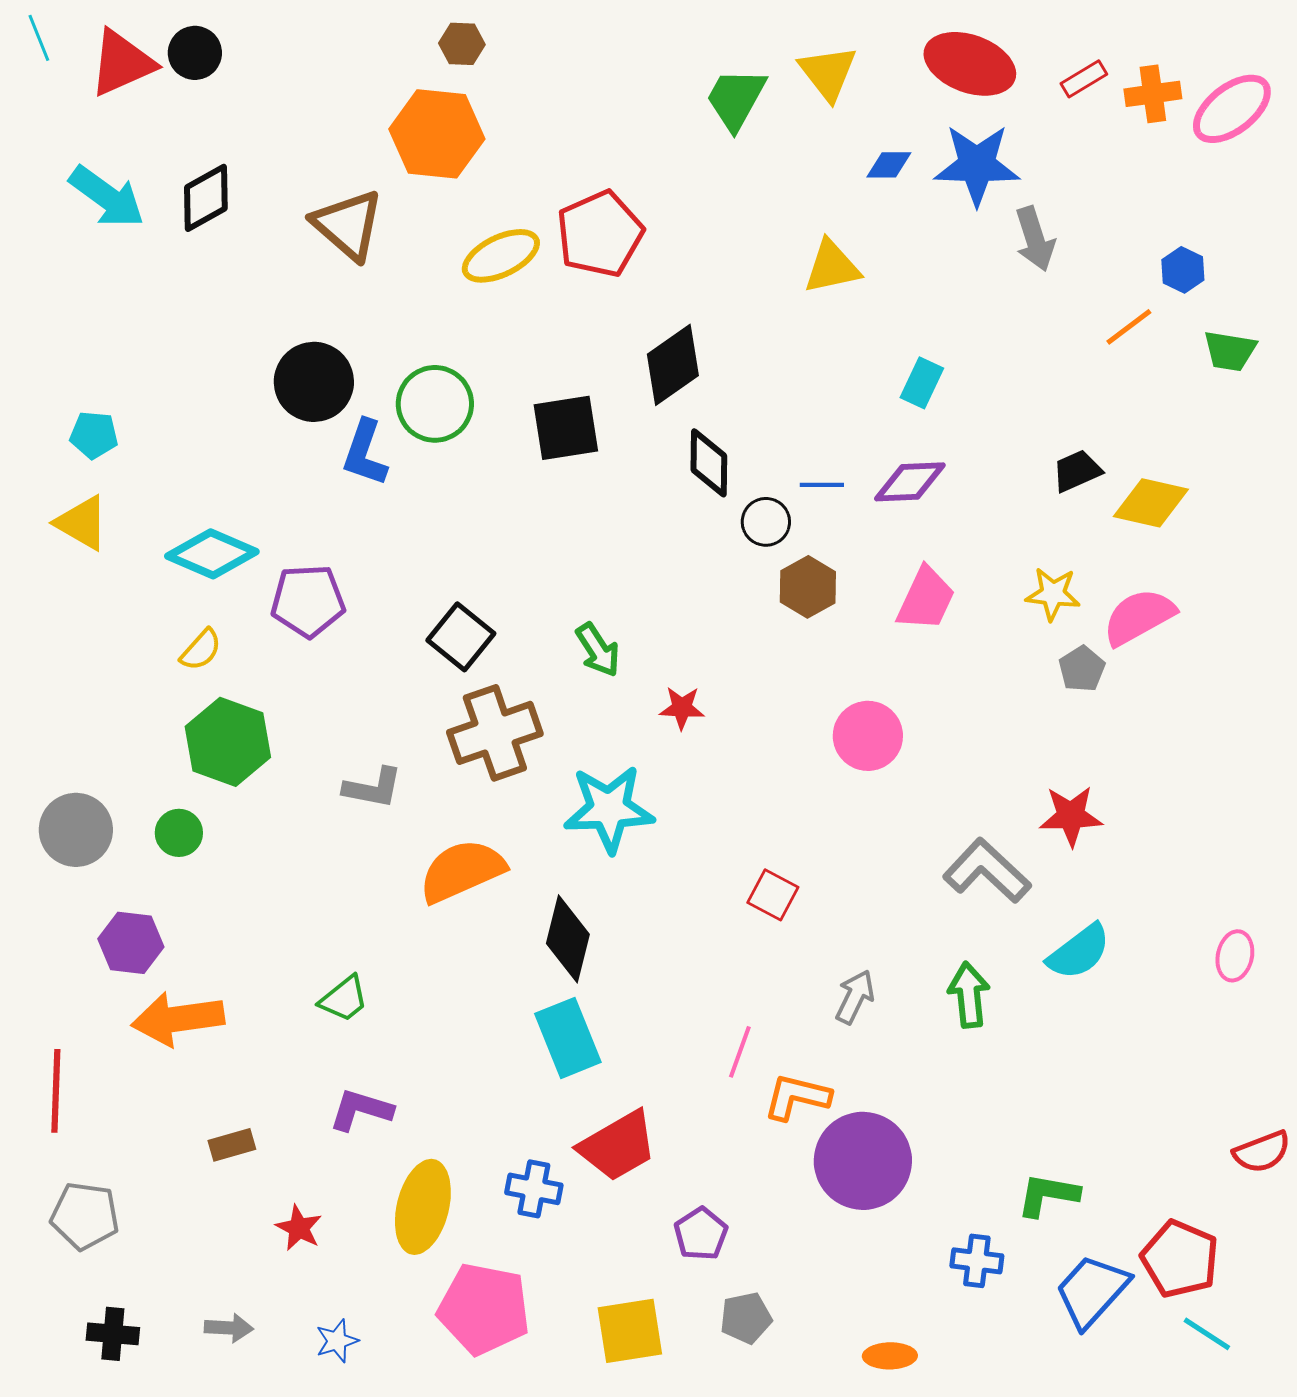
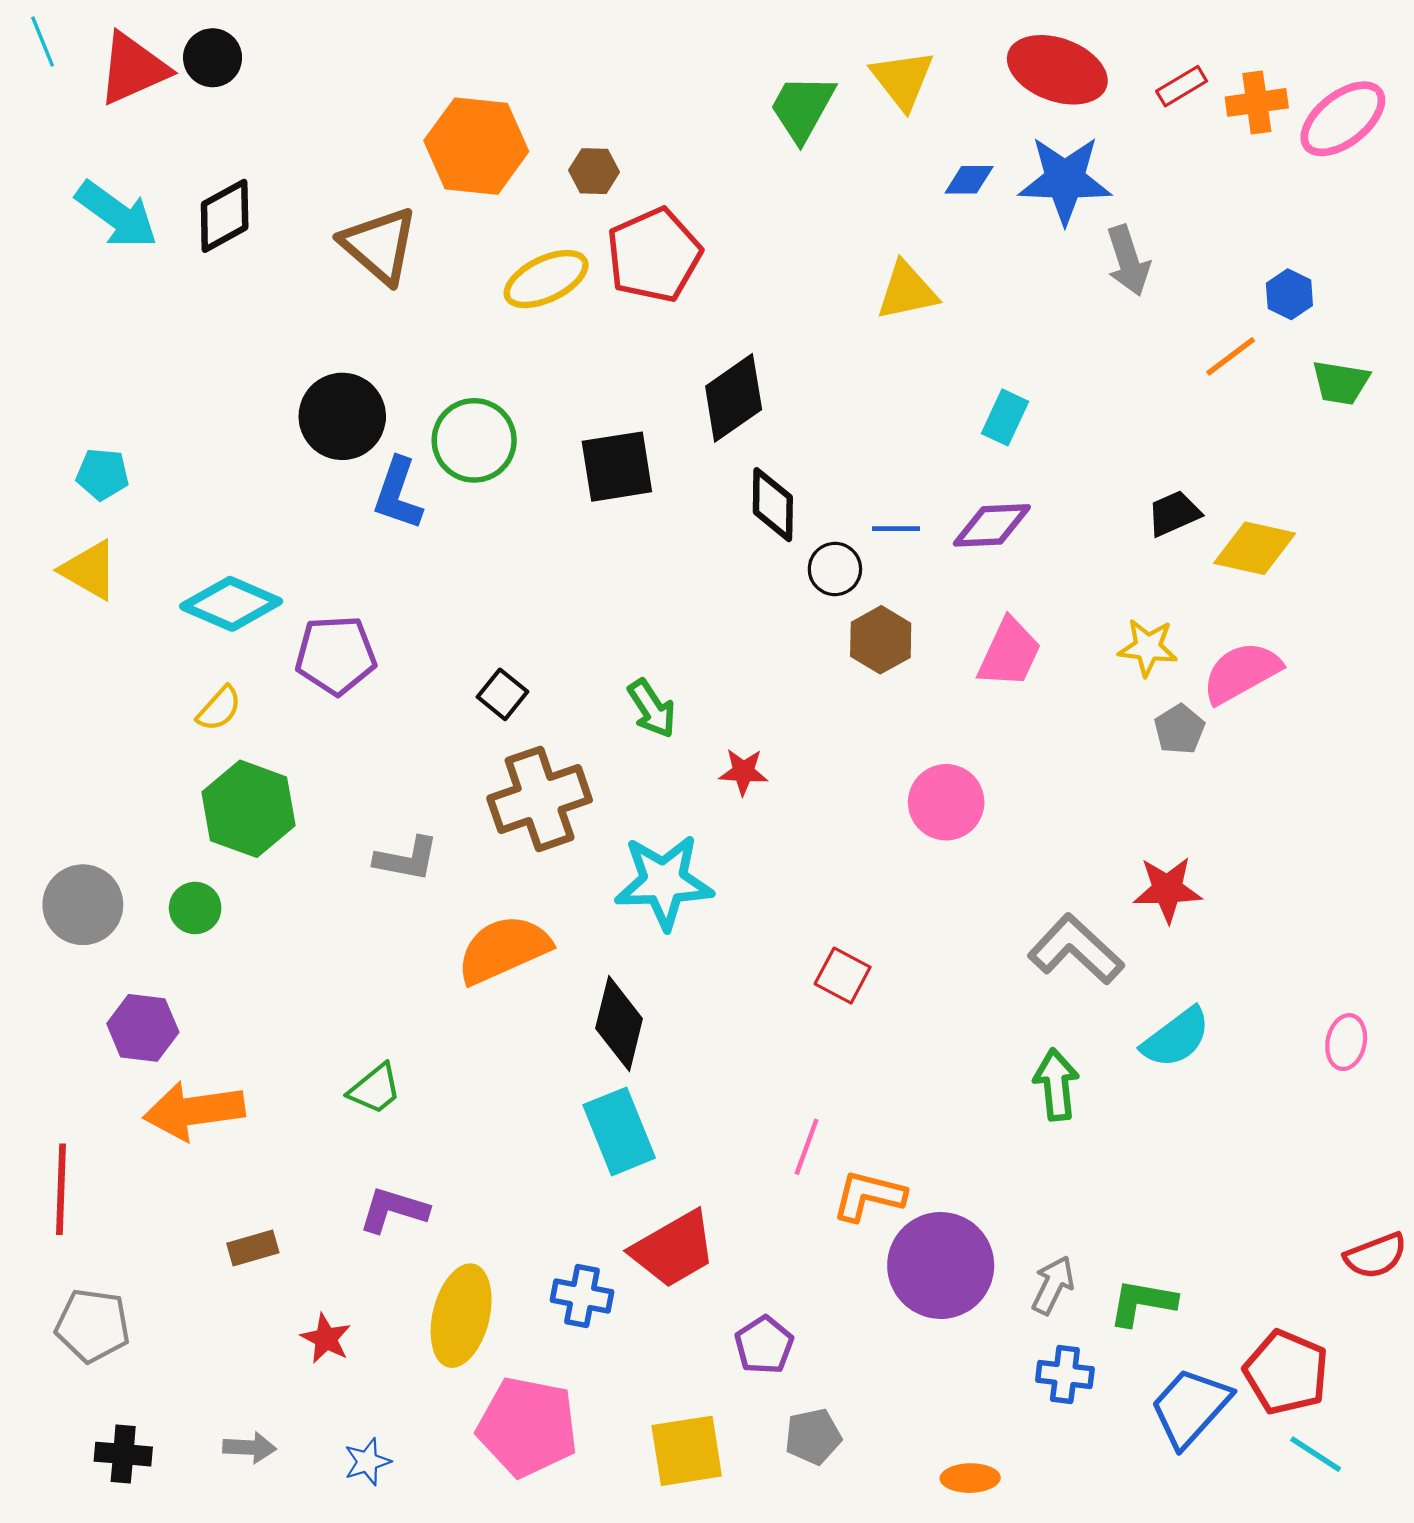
brown hexagon: (462, 44) -> (594, 171), moved
black square: (461, 637) -> (502, 694), size x0.7
gray arrow: (855, 997) -> (1053, 1285), moved

